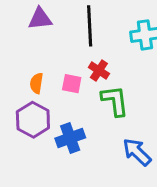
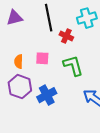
red cross: (99, 71) -> (66, 36), moved

